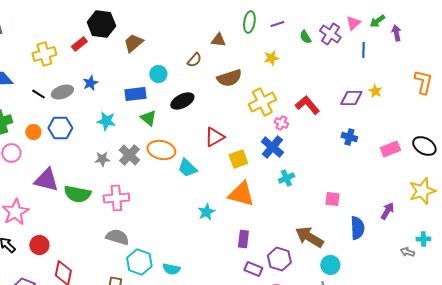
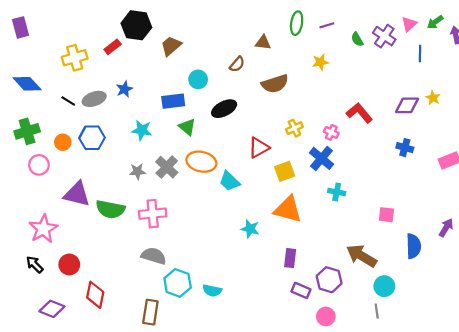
yellow cross: (262, 102) -> (294, 128), moved, size x0.6
cyan cross: (286, 178) -> (337, 192), turned 35
cyan star: (206, 212) -> (250, 229), turned -30

